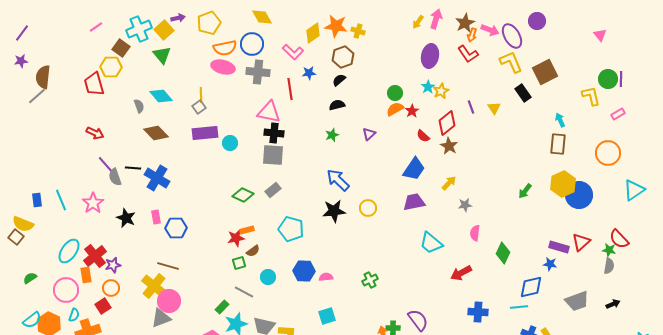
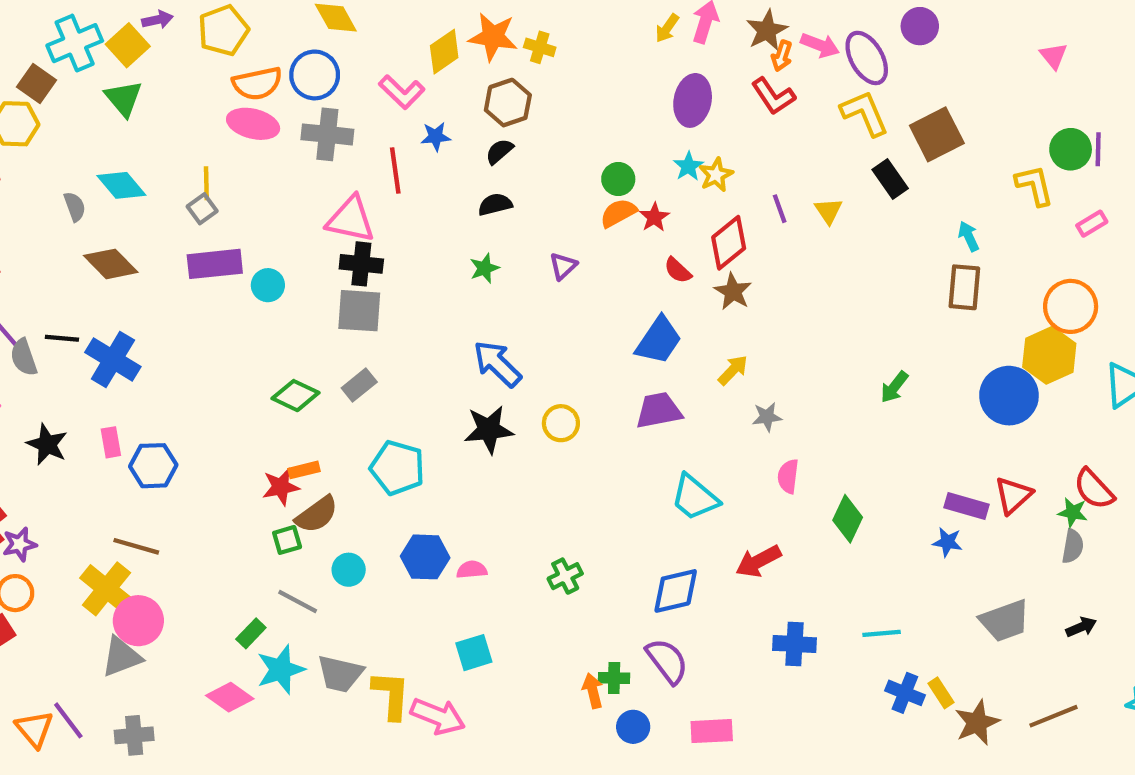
yellow hexagon: (563, 184) -> (1049, 355), moved
brown semicircle: (253, 251) -> (317, 515), size x1.5
blue diamond: (531, 287) -> (676, 591), moved

